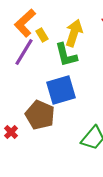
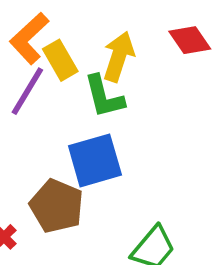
yellow rectangle: (42, 35) -> (60, 60), size x1.5

